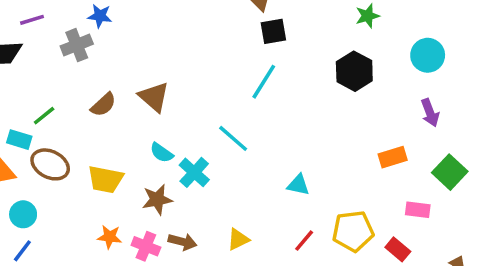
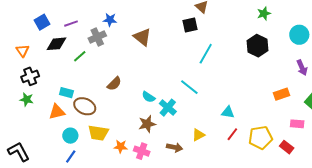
black square: (273, 31) -> (190, 25), moved
brown triangle: (154, 97) -> (142, 37), moved
brown semicircle: (103, 105) -> (114, 84), moved
green line: (44, 116) -> (80, 56), moved
yellow trapezoid: (105, 179) -> (98, 133), moved
yellow triangle: (238, 239) -> (198, 135), moved
red line: (304, 241) -> (232, 134), moved
brown arrow: (182, 242) -> (175, 147), moved

